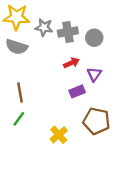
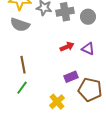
red arrow: (71, 63) -> (67, 47), moved
purple triangle: (94, 74) -> (88, 49), turned -40
purple rectangle: (77, 91) -> (71, 77), moved

